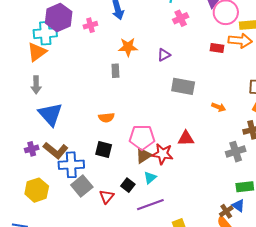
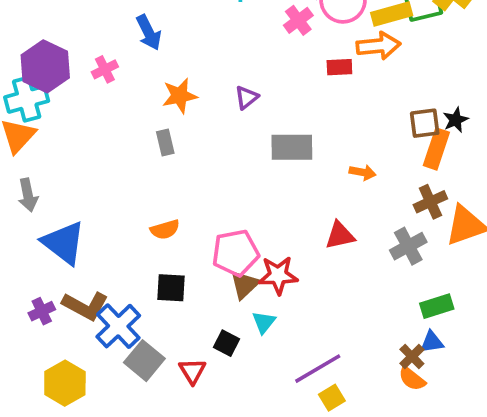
pink cross: (181, 18) -> (298, 20), moved
red triangle: (186, 138) -> (340, 235), moved
blue cross: (71, 165) -> (118, 326), turned -30
purple line: (150, 205) -> (318, 369), moved
blue triangle: (238, 206) -> (432, 342), turned -32

